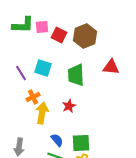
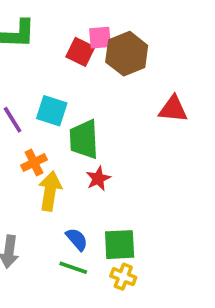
pink square: (42, 27) -> (100, 38), moved
green trapezoid: (76, 75) -> (84, 139), moved

